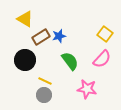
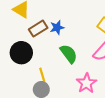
yellow line: (45, 81) -> (42, 75), turned 48
pink star: (87, 89) -> (86, 83), turned 30

